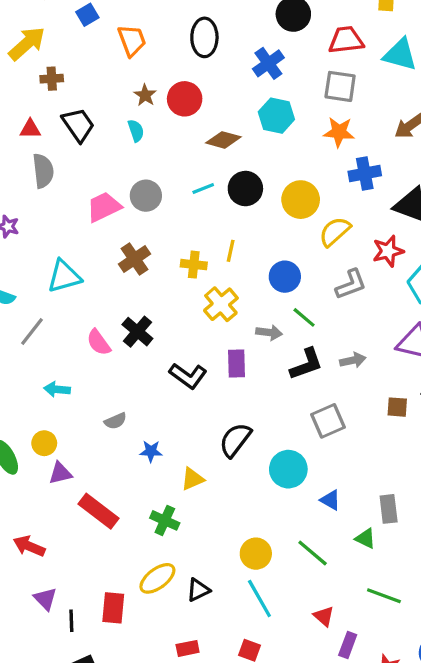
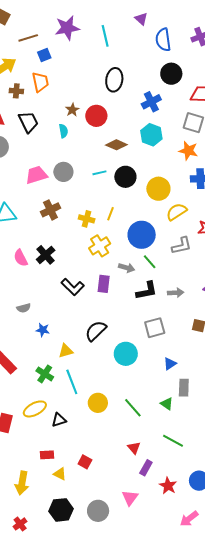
orange trapezoid: (132, 40) -> (40, 82), moved
blue circle: (285, 277) -> (142, 235), size x1.4
blue triangle: (330, 500) -> (170, 364), moved, turned 48
cyan line: (259, 598) -> (72, 382), moved

